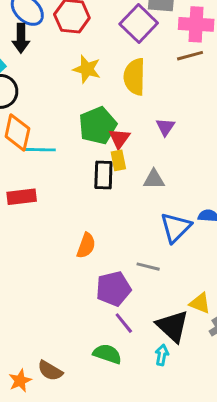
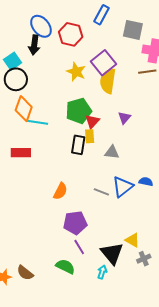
purple square: (139, 23) -> (104, 63), moved
gray line: (148, 267) -> (101, 192), moved

